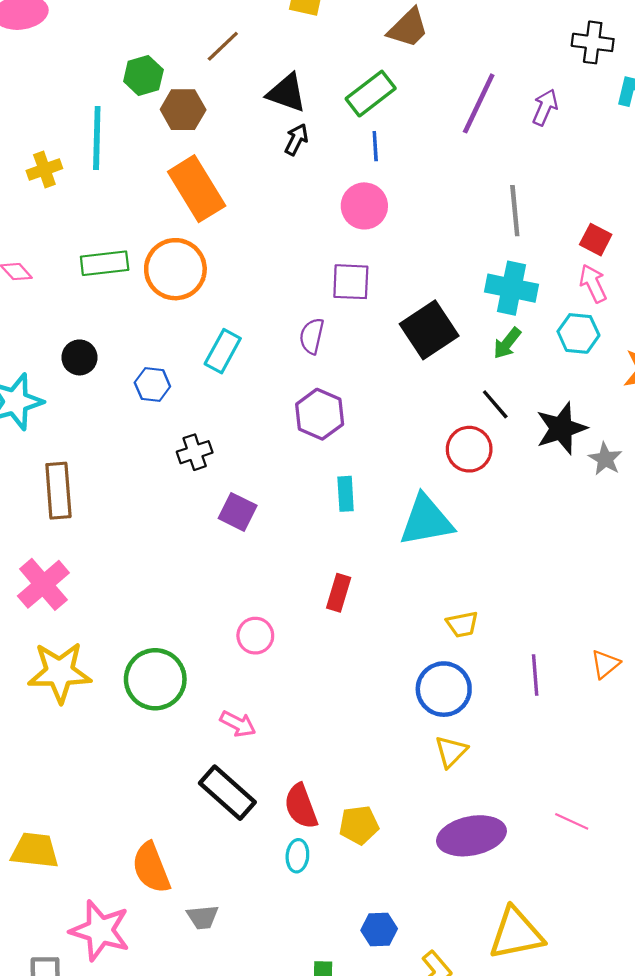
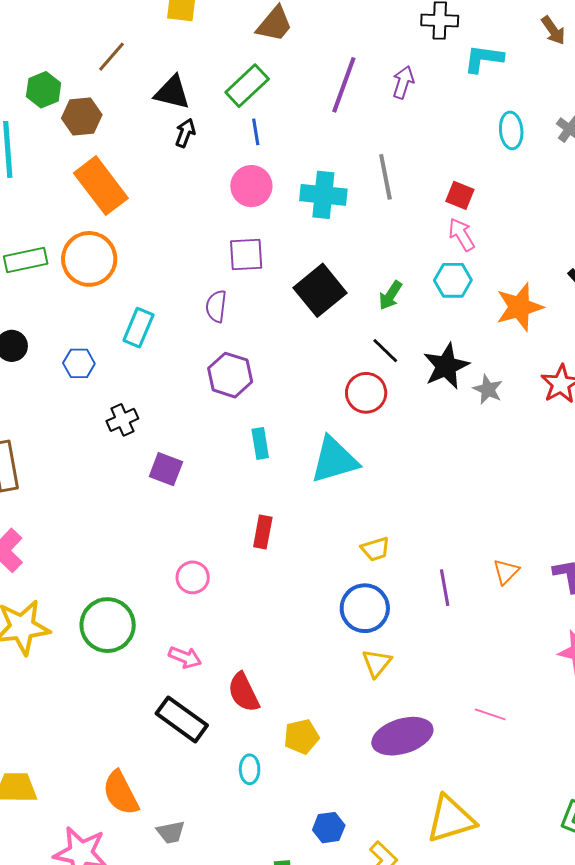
cyan cross: (511, 288) -> (323, 195), moved
red semicircle: (301, 806) -> (244, 692), moved

